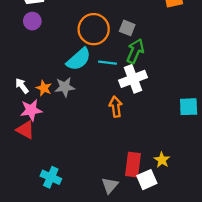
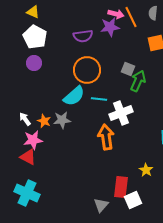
gray square: (127, 28) -> (128, 69), moved
green arrow: (135, 51) -> (138, 81), moved
orange arrow: (116, 107) -> (106, 137), size x1.4
yellow star: (162, 160) -> (146, 170), moved
cyan cross: (51, 177) -> (27, 193), moved, size x1.4

